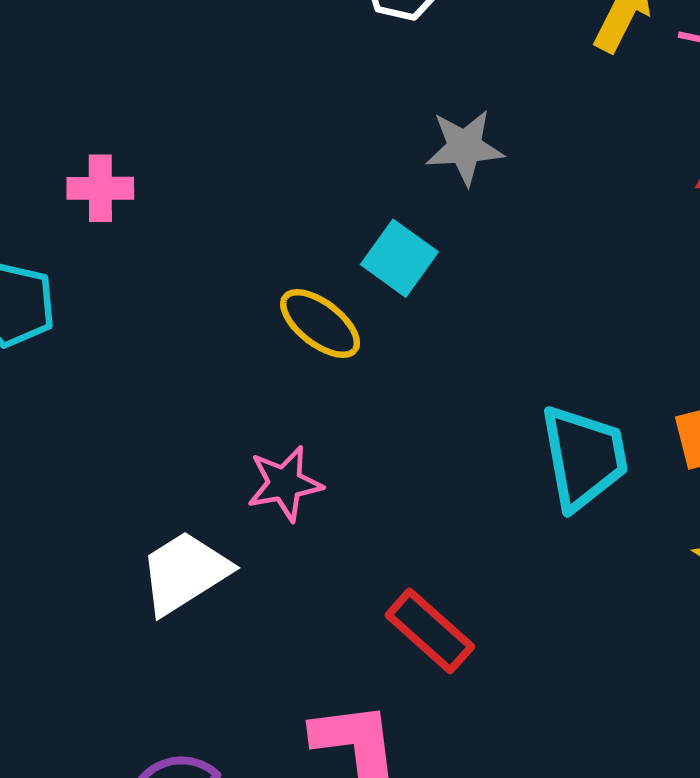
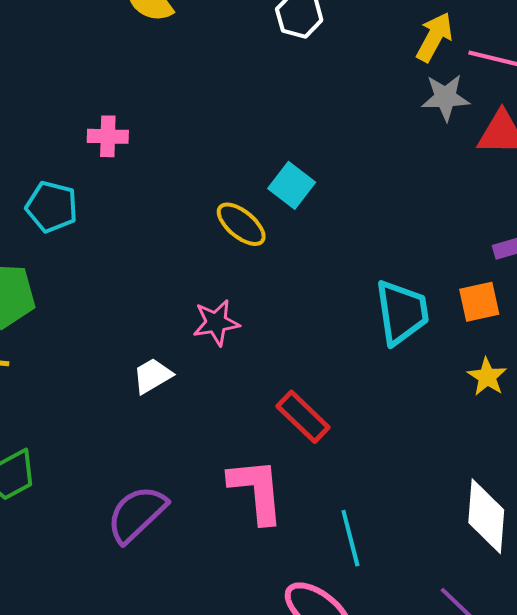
gray star: (465, 147) -> (445, 97), moved
white trapezoid: (185, 572) -> (153, 376), size x0.7

